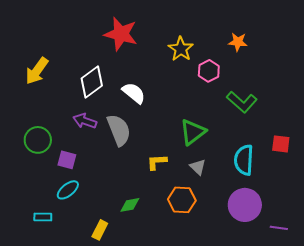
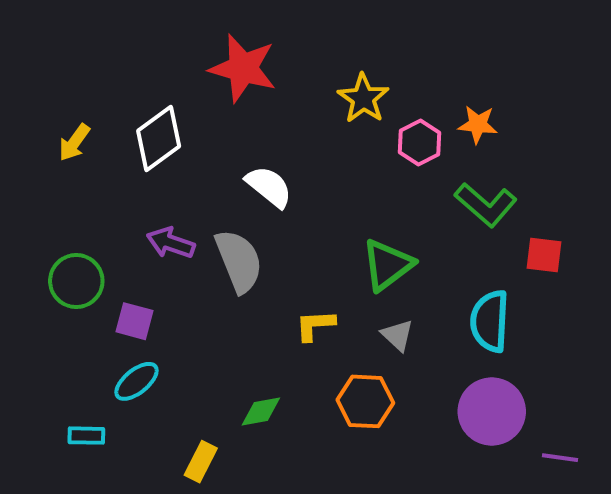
orange star: (238, 42) -> (478, 124), moved
yellow arrow: (37, 71) -> (74, 143), size x0.7
white diamond: (92, 82) -> (159, 138), moved
red square: (281, 144) -> (544, 255), moved

